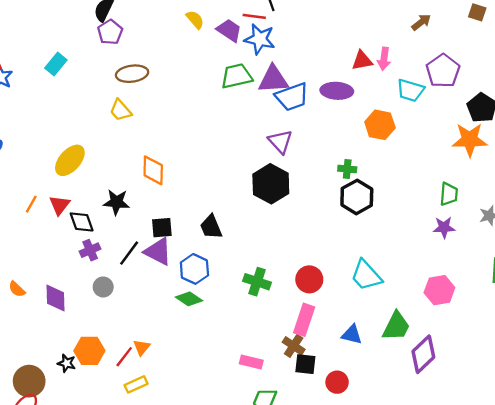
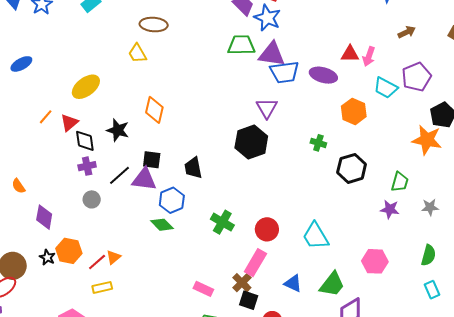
black hexagon: (357, 197) -> (352, 168), moved
purple triangle: (158, 252) -> (144, 179), turned -32
purple diamond: (55, 298) -> (44, 217), moved

